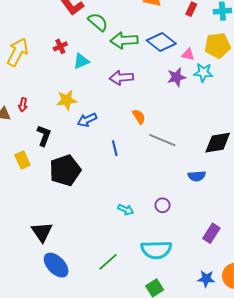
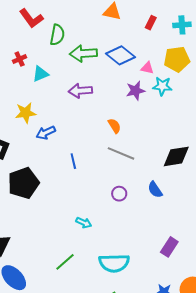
green semicircle: (98, 22) -> (57, 35), turned 60
orange semicircle: (139, 117) -> (114, 126), moved
blue semicircle: (197, 176) -> (155, 190), turned 60
purple circle: (163, 205) -> (119, 194), moved
green line: (108, 262) -> (65, 262), moved

